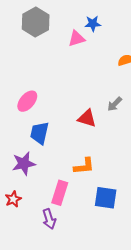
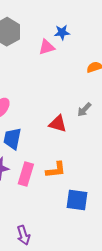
pink rectangle: (60, 193) -> (26, 174), moved
purple arrow: (49, 219) -> (23, 235), moved

